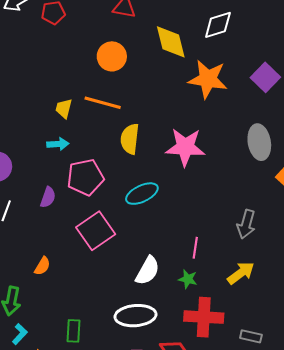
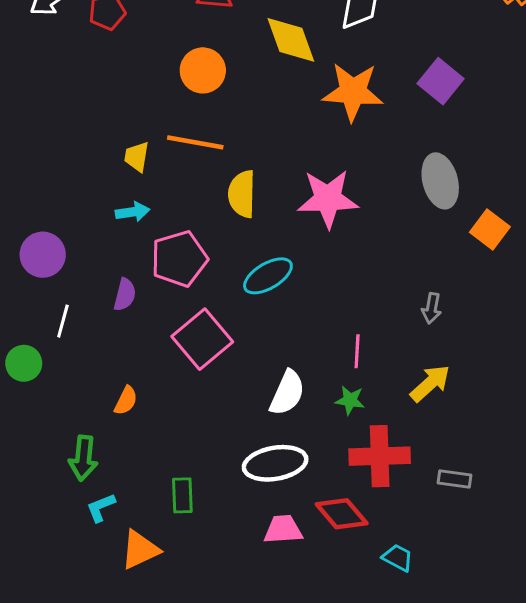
gray arrow: (246, 224) -> (432, 308), size x0.7
cyan L-shape: (20, 334) -> (101, 508), turned -150

